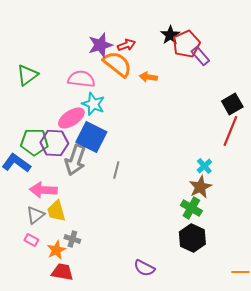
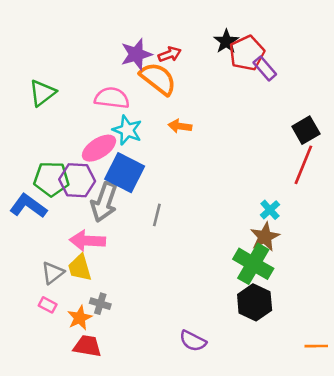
orange arrow: (148, 77) -> (180, 126), moved
pink arrow: (43, 190) -> (87, 241), moved
green cross: (191, 208) -> (253, 264), size x1.4

